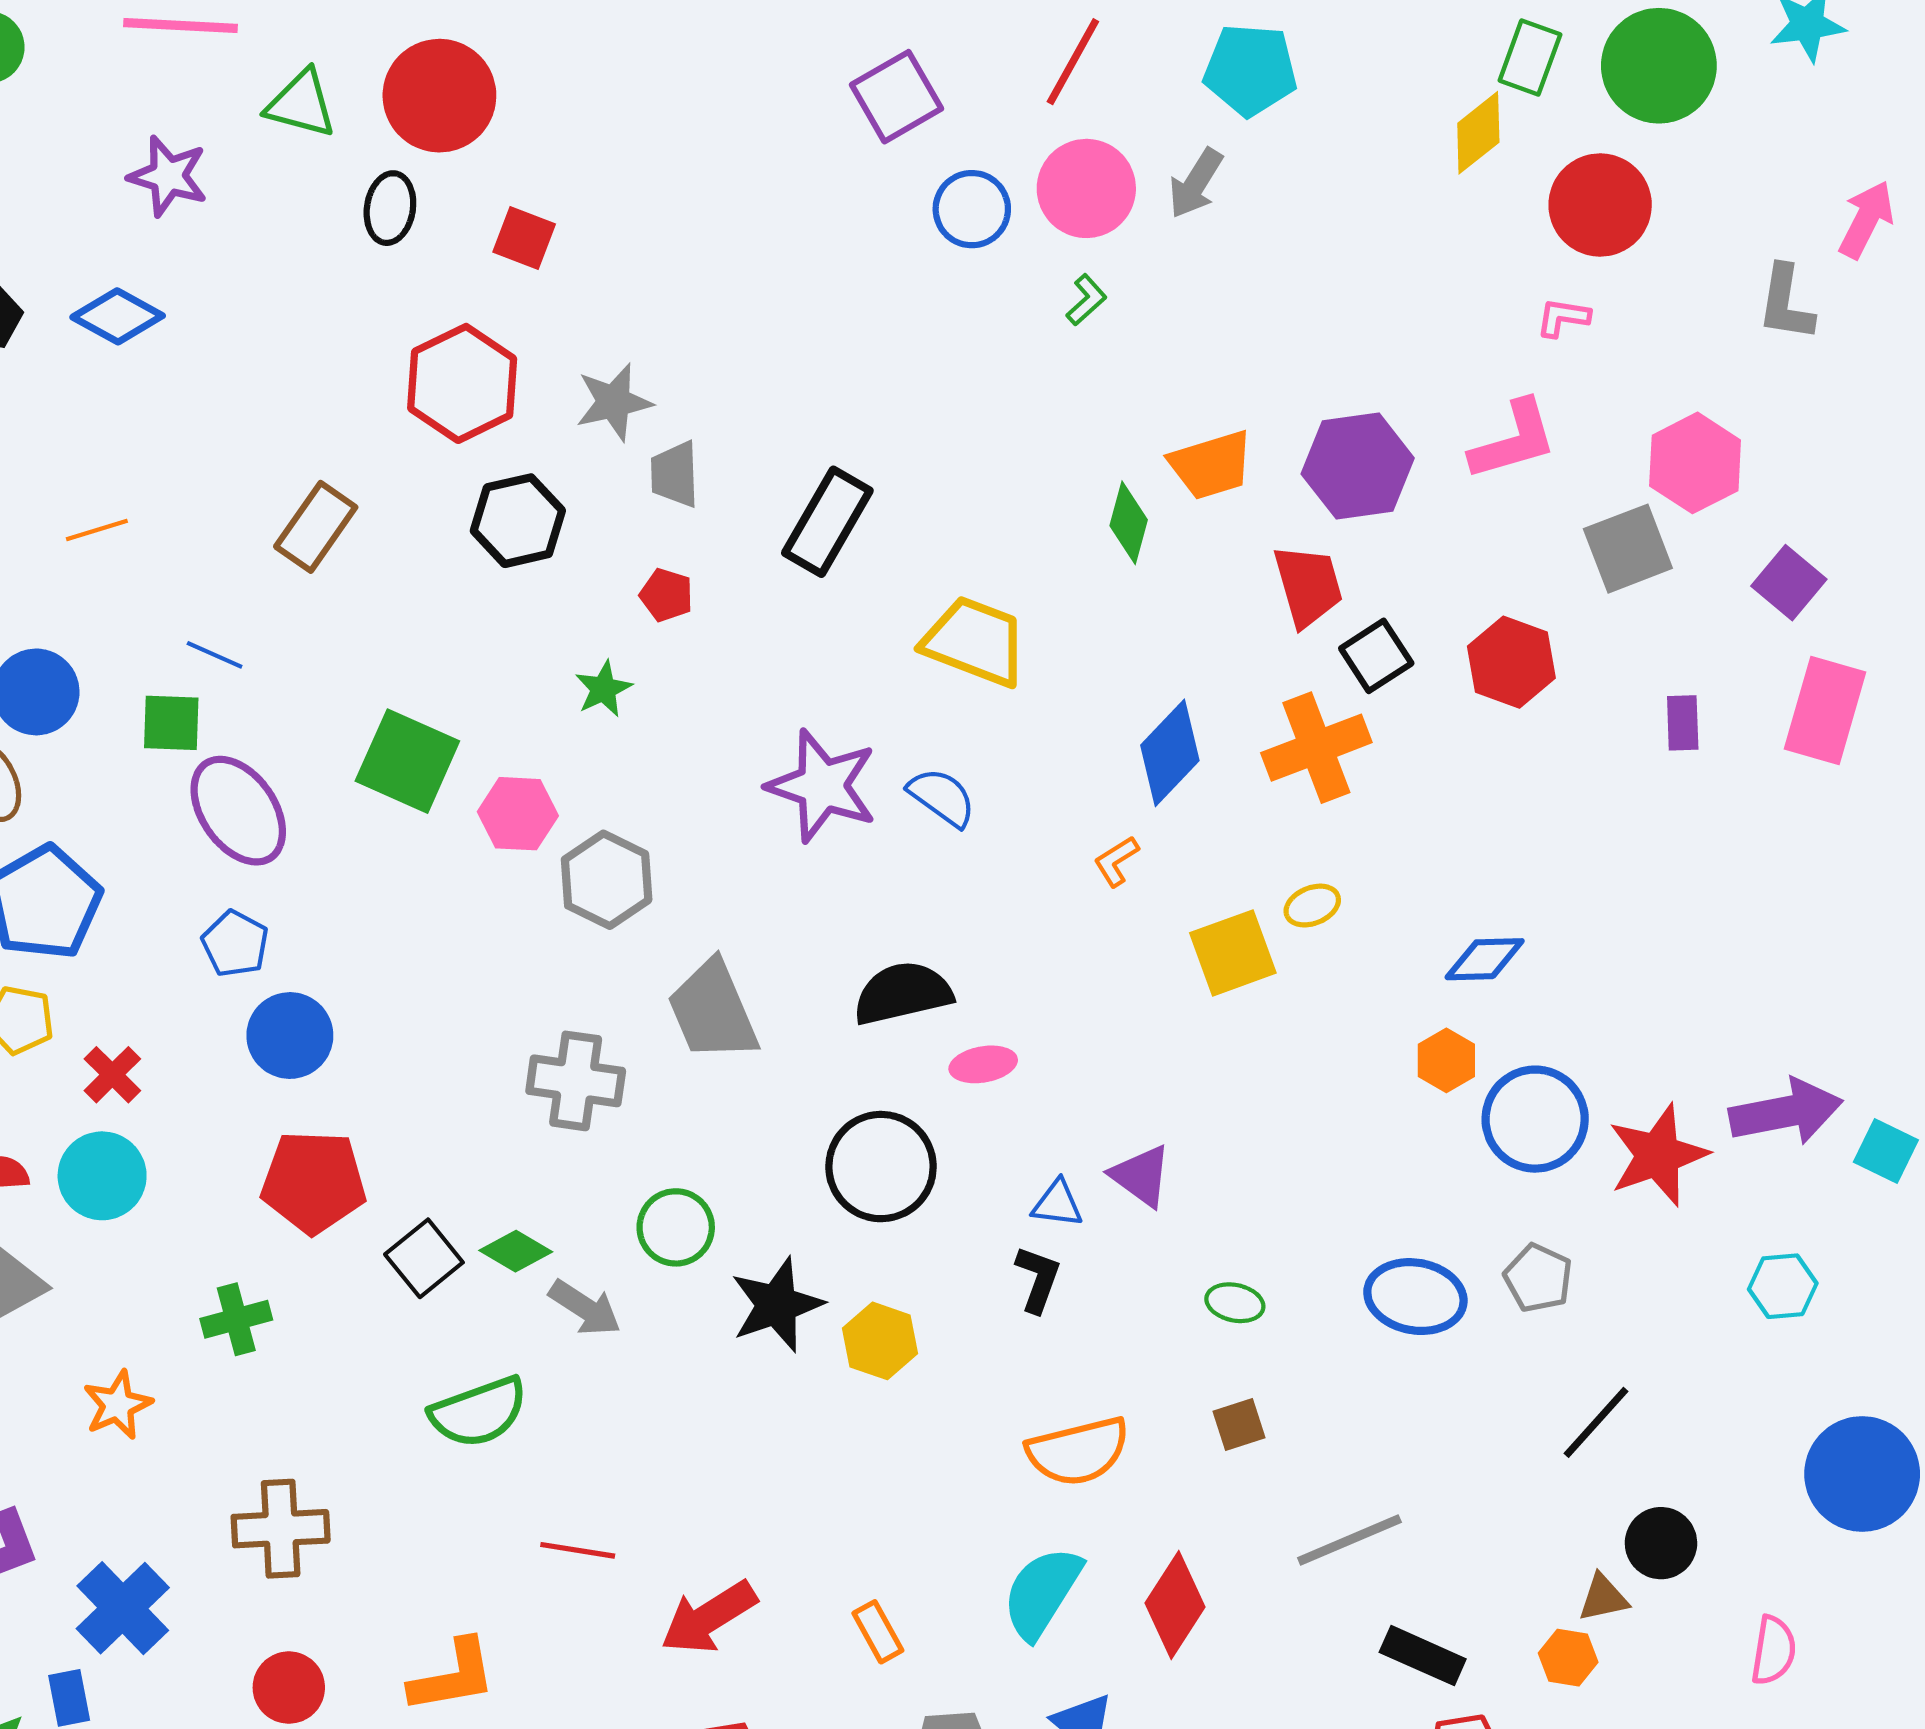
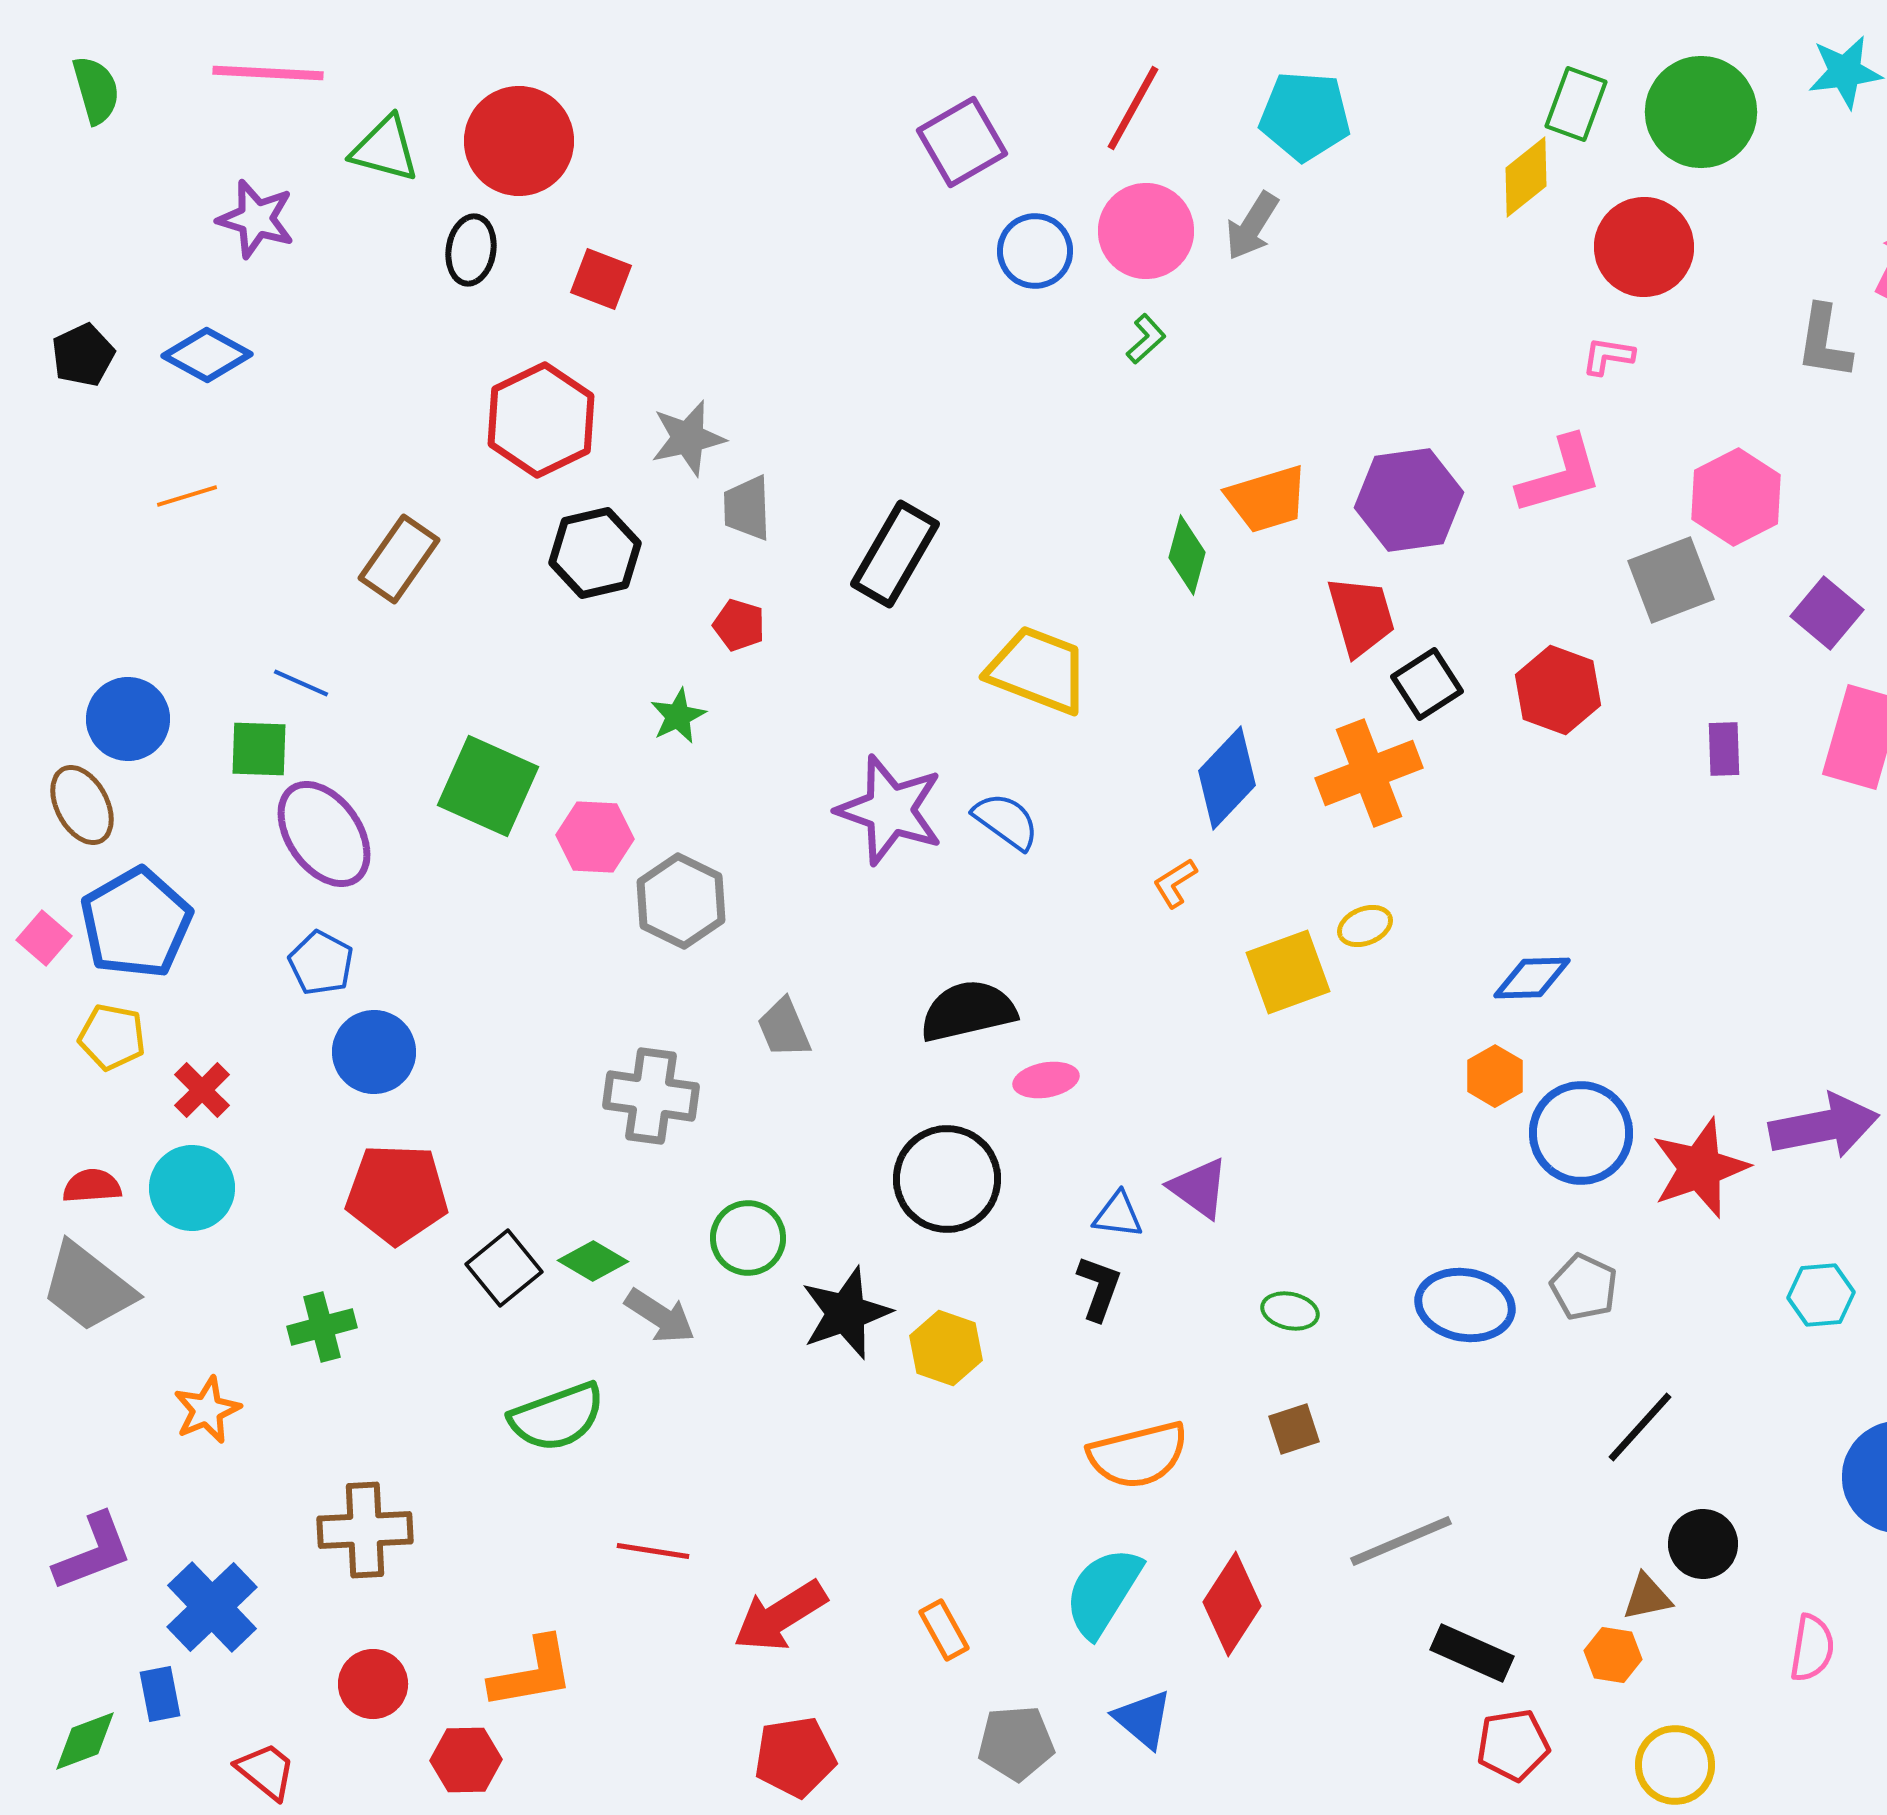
orange line: (97, 530) -> (187, 496), moved
gray trapezoid: (713, 1011) -> (784, 1028), size x0.6

